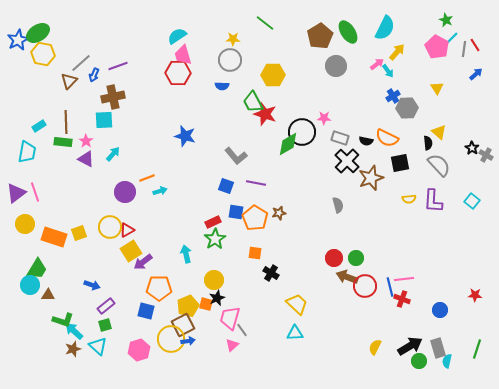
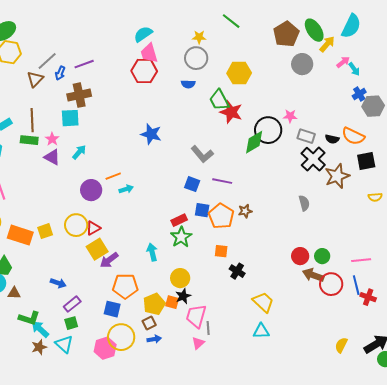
yellow arrow: (397, 52) -> (327, 44), moved
pink line: (404, 279) -> (361, 260), moved
brown square: (183, 325) -> (149, 323), size x0.6
gray line: (242, 330) -> (208, 328), turned 32
yellow circle: (171, 339) -> (121, 337), moved

